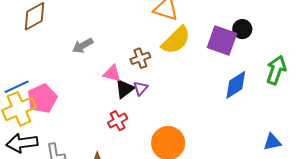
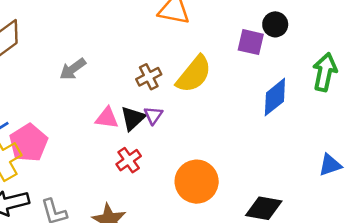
yellow semicircle: (176, 40) -> (194, 74), moved
purple square: (222, 40) -> (251, 42), size x0.7
pink triangle: (112, 73) -> (107, 118), moved

